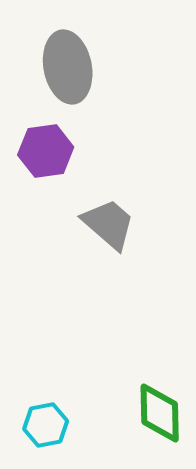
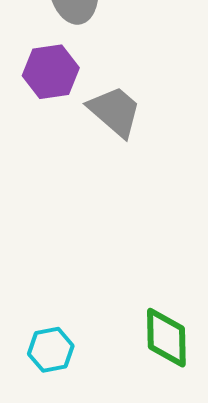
gray trapezoid: (109, 224) -> (115, 111), moved

